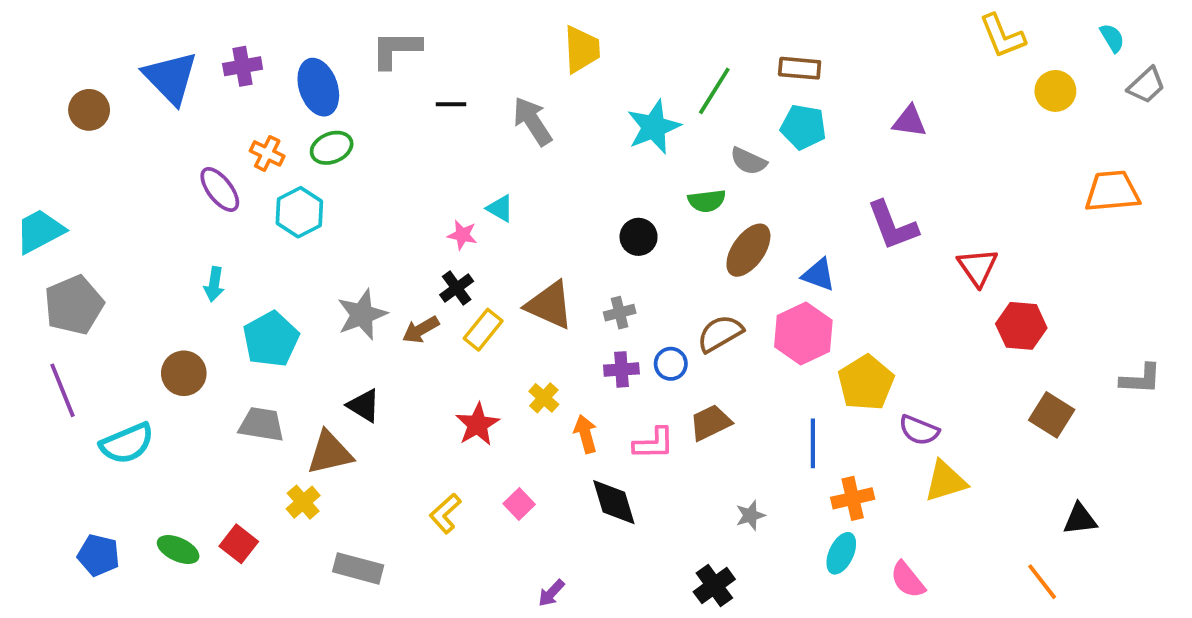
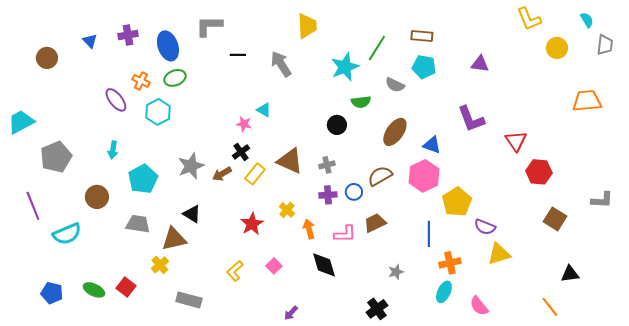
blue triangle: (171, 78) -> (90, 41), size x0.5
gray trapezoid: (1146, 85) -> (605, 45), turned -40
green semicircle: (707, 201) -> (361, 102), moved
gray pentagon: (74, 305) -> (56, 157), moved

